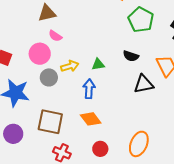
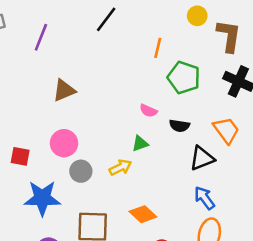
pink semicircle: (55, 36) -> (148, 111), moved
yellow arrow: (70, 66) -> (120, 167), moved
blue arrow: (89, 89) -> (204, 198), moved, turned -30

